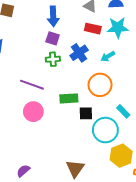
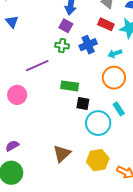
purple line: (32, 85) -> (37, 66), turned -55
orange circle: (100, 85) -> (114, 78), moved
pink circle: (33, 112) -> (17, 95), moved
yellow hexagon: (121, 156) -> (98, 160), moved

